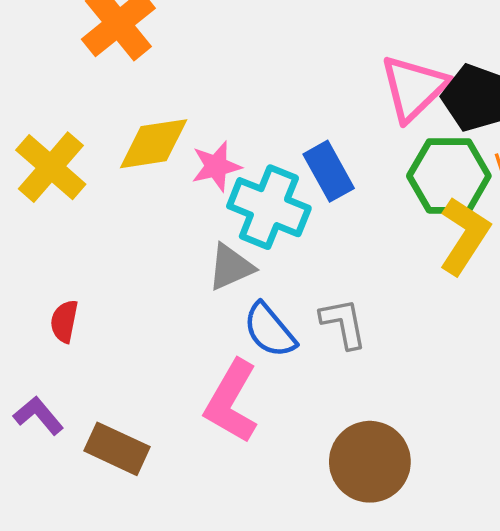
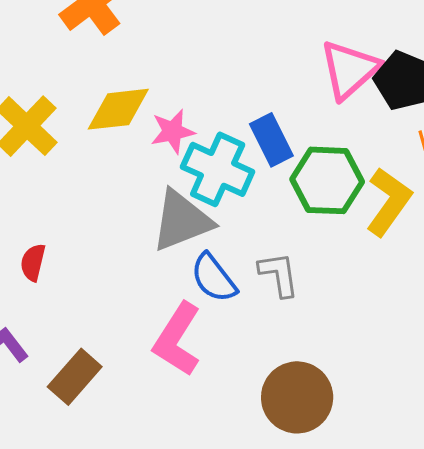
green hexagon: (449, 176) -> (327, 180), moved
gray triangle: (231, 267) -> (182, 221), size x1.5
brown rectangle: (117, 449) -> (75, 377), turned -76

